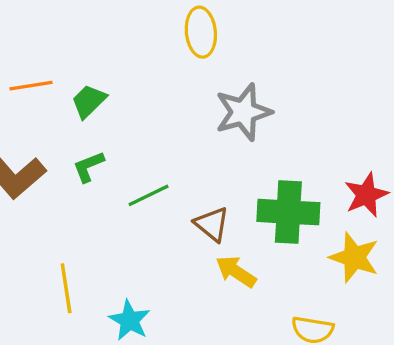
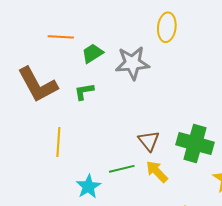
gray star: (243, 112) -> (132, 63), moved
green line: (149, 195) -> (122, 169), moved
yellow line: (66, 288) -> (58, 142), moved

